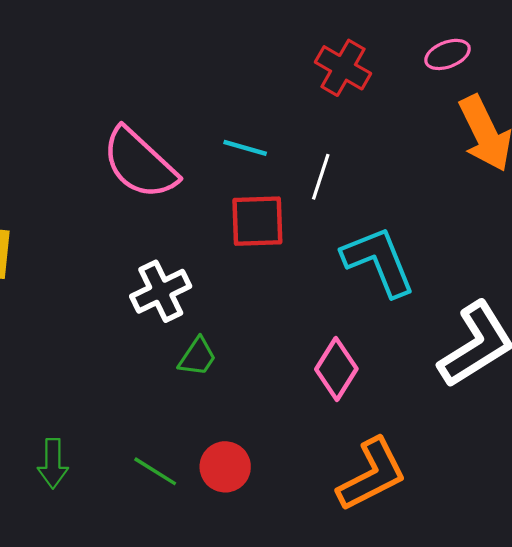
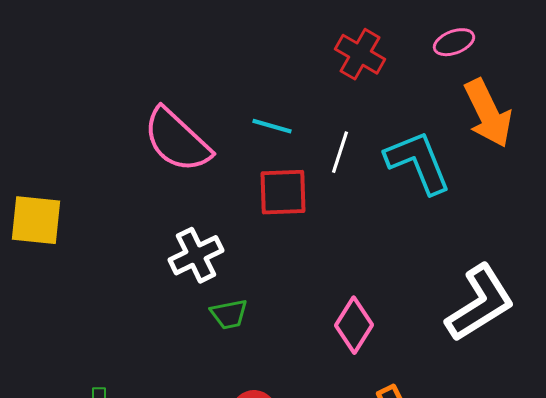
cyan L-shape: (379, 261) -> (418, 162), moved
green trapezoid: (197, 357) -> (229, 314), turned 45

